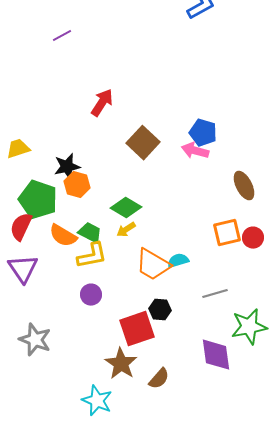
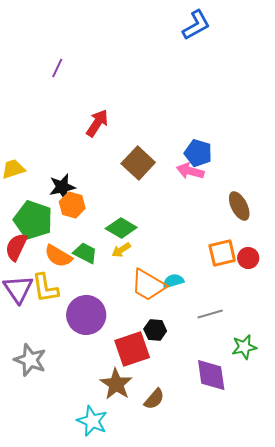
purple line: (62, 36) -> (57, 68), moved, turned -36
yellow L-shape: (92, 256) -> (45, 288), moved, turned 92
purple circle: (91, 295) -> (86, 315), size x1.8
green star: (249, 327) -> (244, 347), size x0.7

